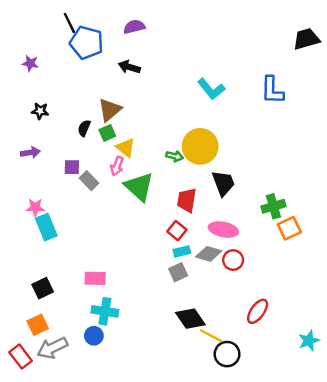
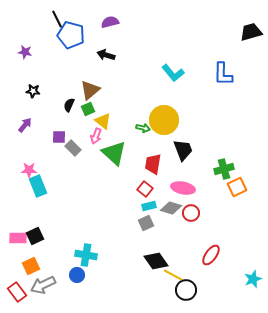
purple arrow: (30, 153) -> (25, 125), turned -42
pink rectangle: (95, 278) -> (18, 238), moved

